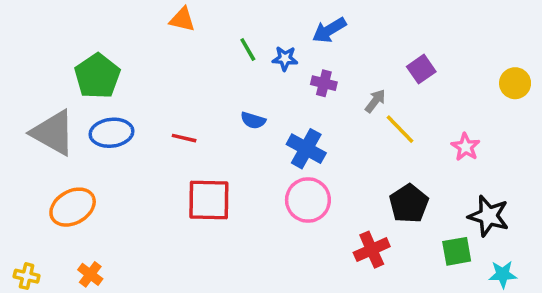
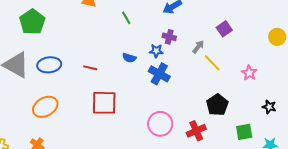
blue star: (285, 58) -> (156, 51), moved
green pentagon: (97, 76) -> (32, 22), moved
pink circle: (308, 200) -> (160, 124), moved
orange ellipse: (73, 207) -> (45, 107), moved
black star: (489, 216) -> (269, 107), moved, size x0.6

